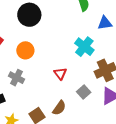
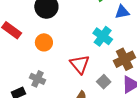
red triangle: (60, 74) -> (80, 64), size x1.5
gray cross: (16, 78) -> (37, 79), moved

